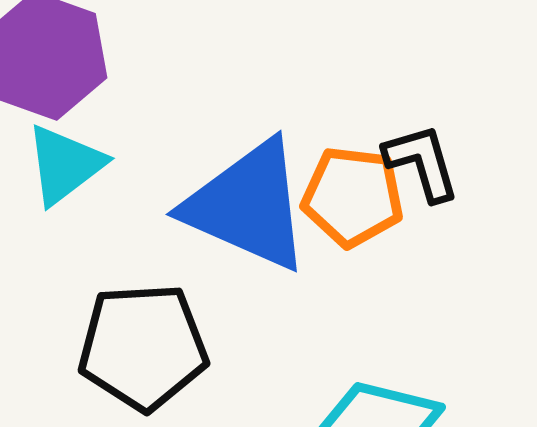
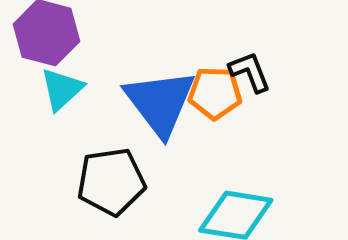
blue triangle: (248, 206) -> (160, 102), turned 34

